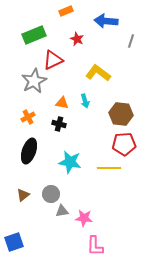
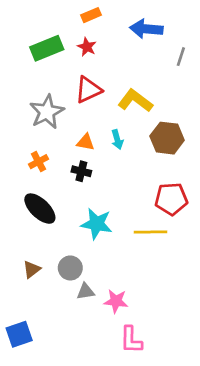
red star: (77, 39) -> (87, 47), moved
red triangle: (53, 60) -> (88, 90), moved
brown hexagon: (121, 114) -> (167, 138), moved
black ellipse: (29, 151) -> (40, 209), turned -65

